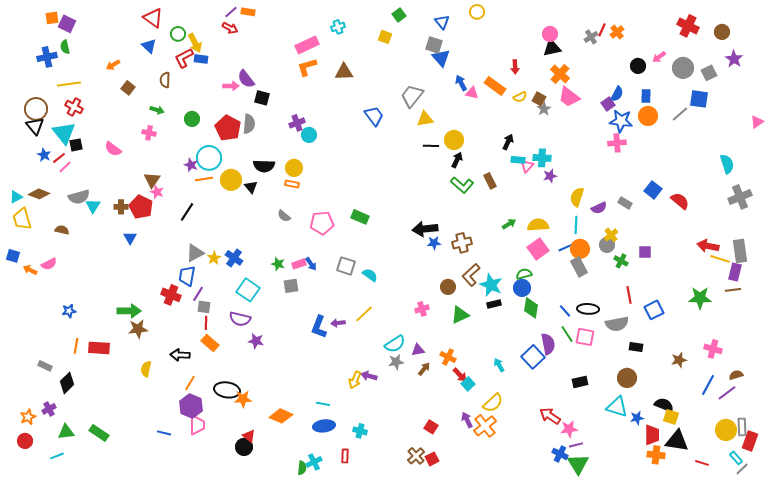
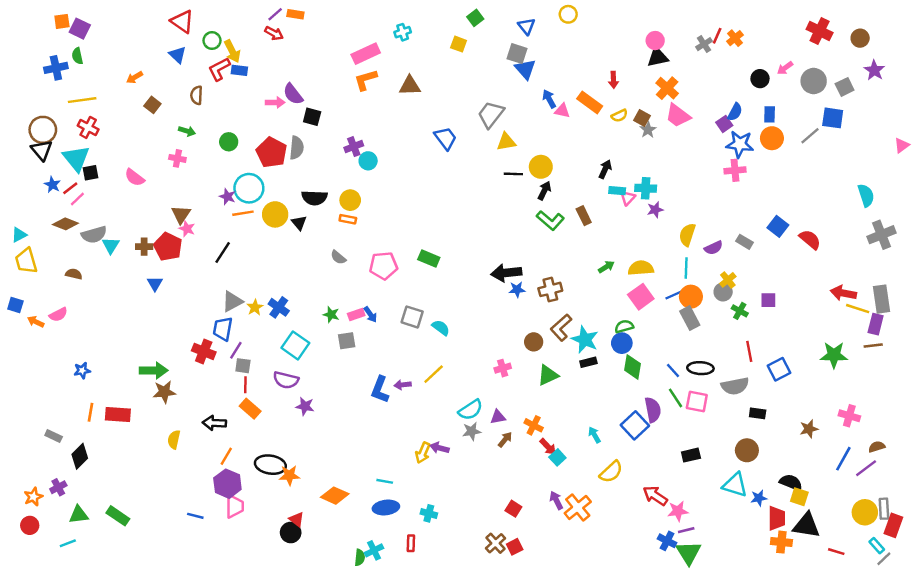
brown diamond: (39, 194) -> (65, 224), moved
yellow semicircle: (493, 403) -> (611, 472), moved

